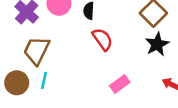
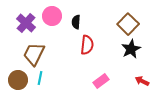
red semicircle: (102, 39) -> (87, 45), turned 42

